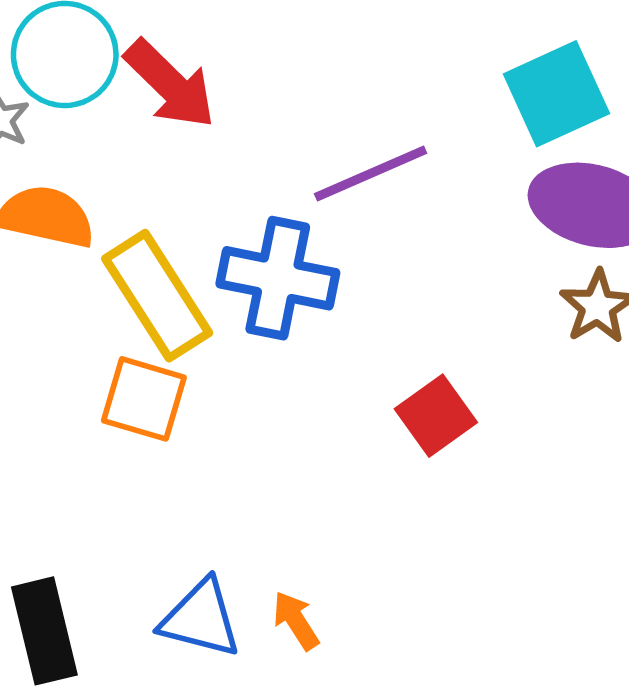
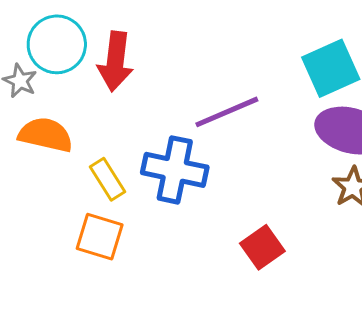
red arrow: (170, 84) -> (115, 61), turned 52
yellow rectangle: (157, 296) -> (107, 179), size x0.6

